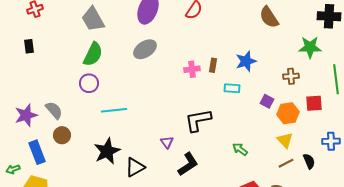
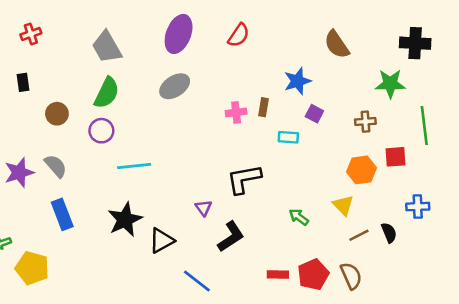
blue star: (246, 61) -> (297, 81), moved
purple square: (267, 101) -> (314, 114), moved
brown circle: (62, 135) -> (57, 114), moved
yellow triangle: (285, 140) -> (343, 205), moved
blue rectangle: (37, 152) -> (62, 214), moved

